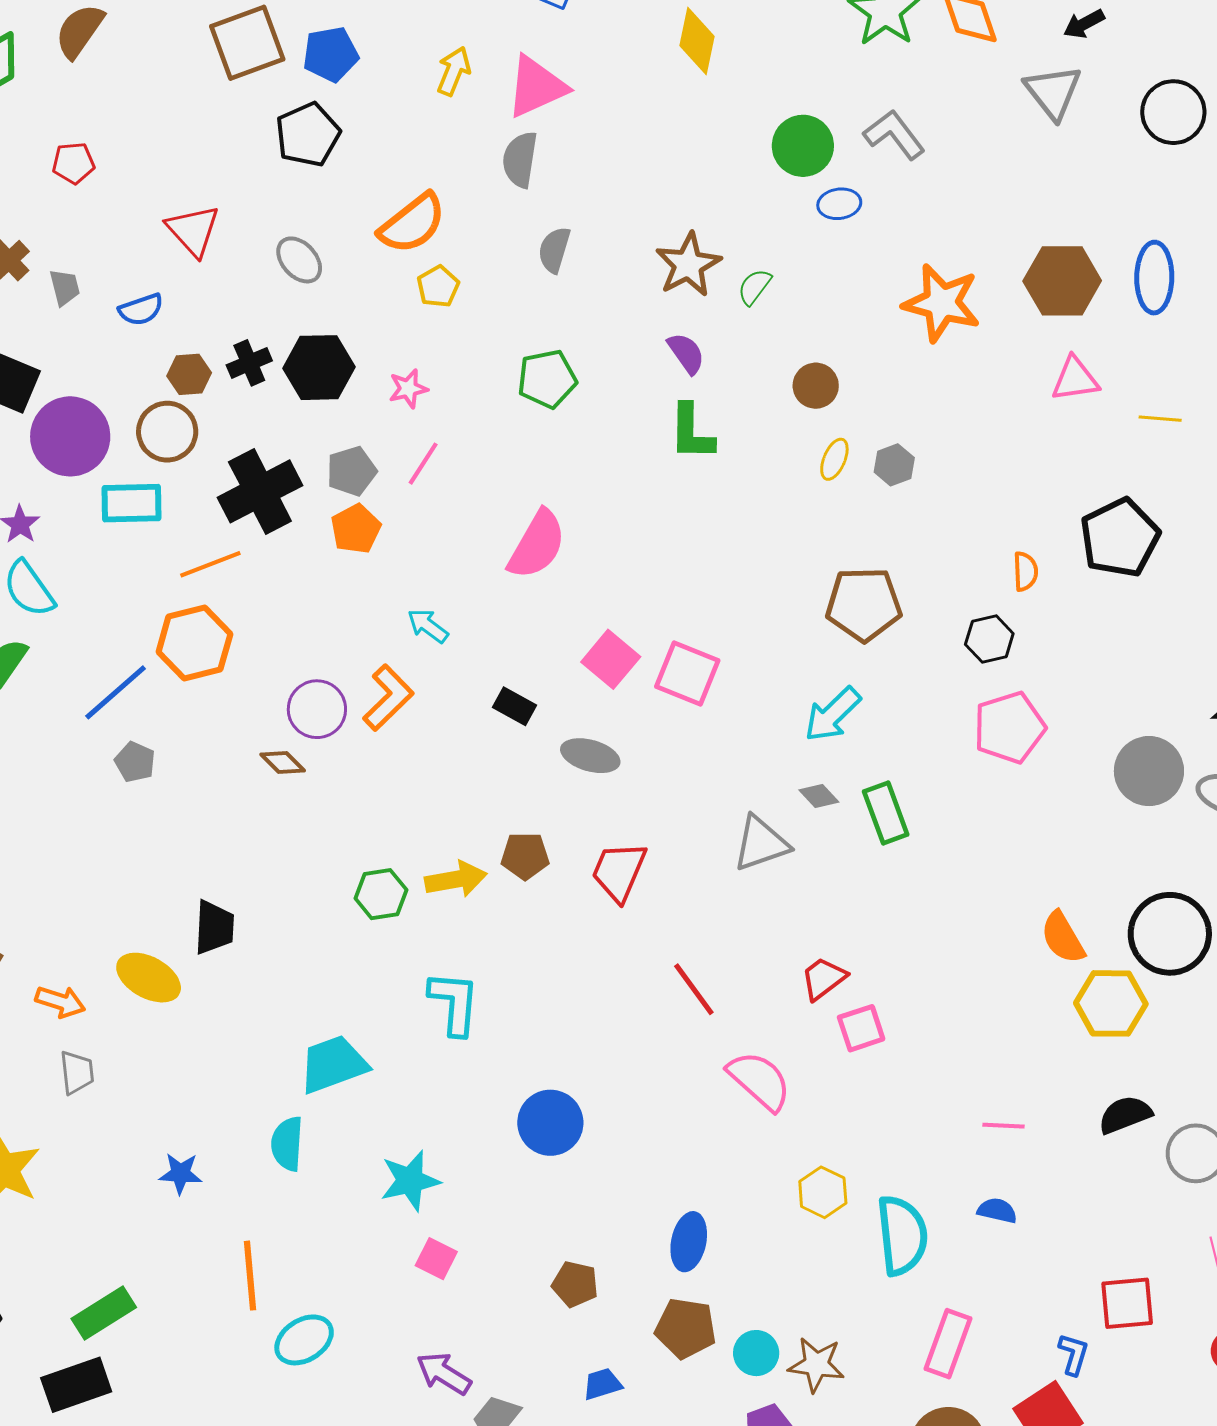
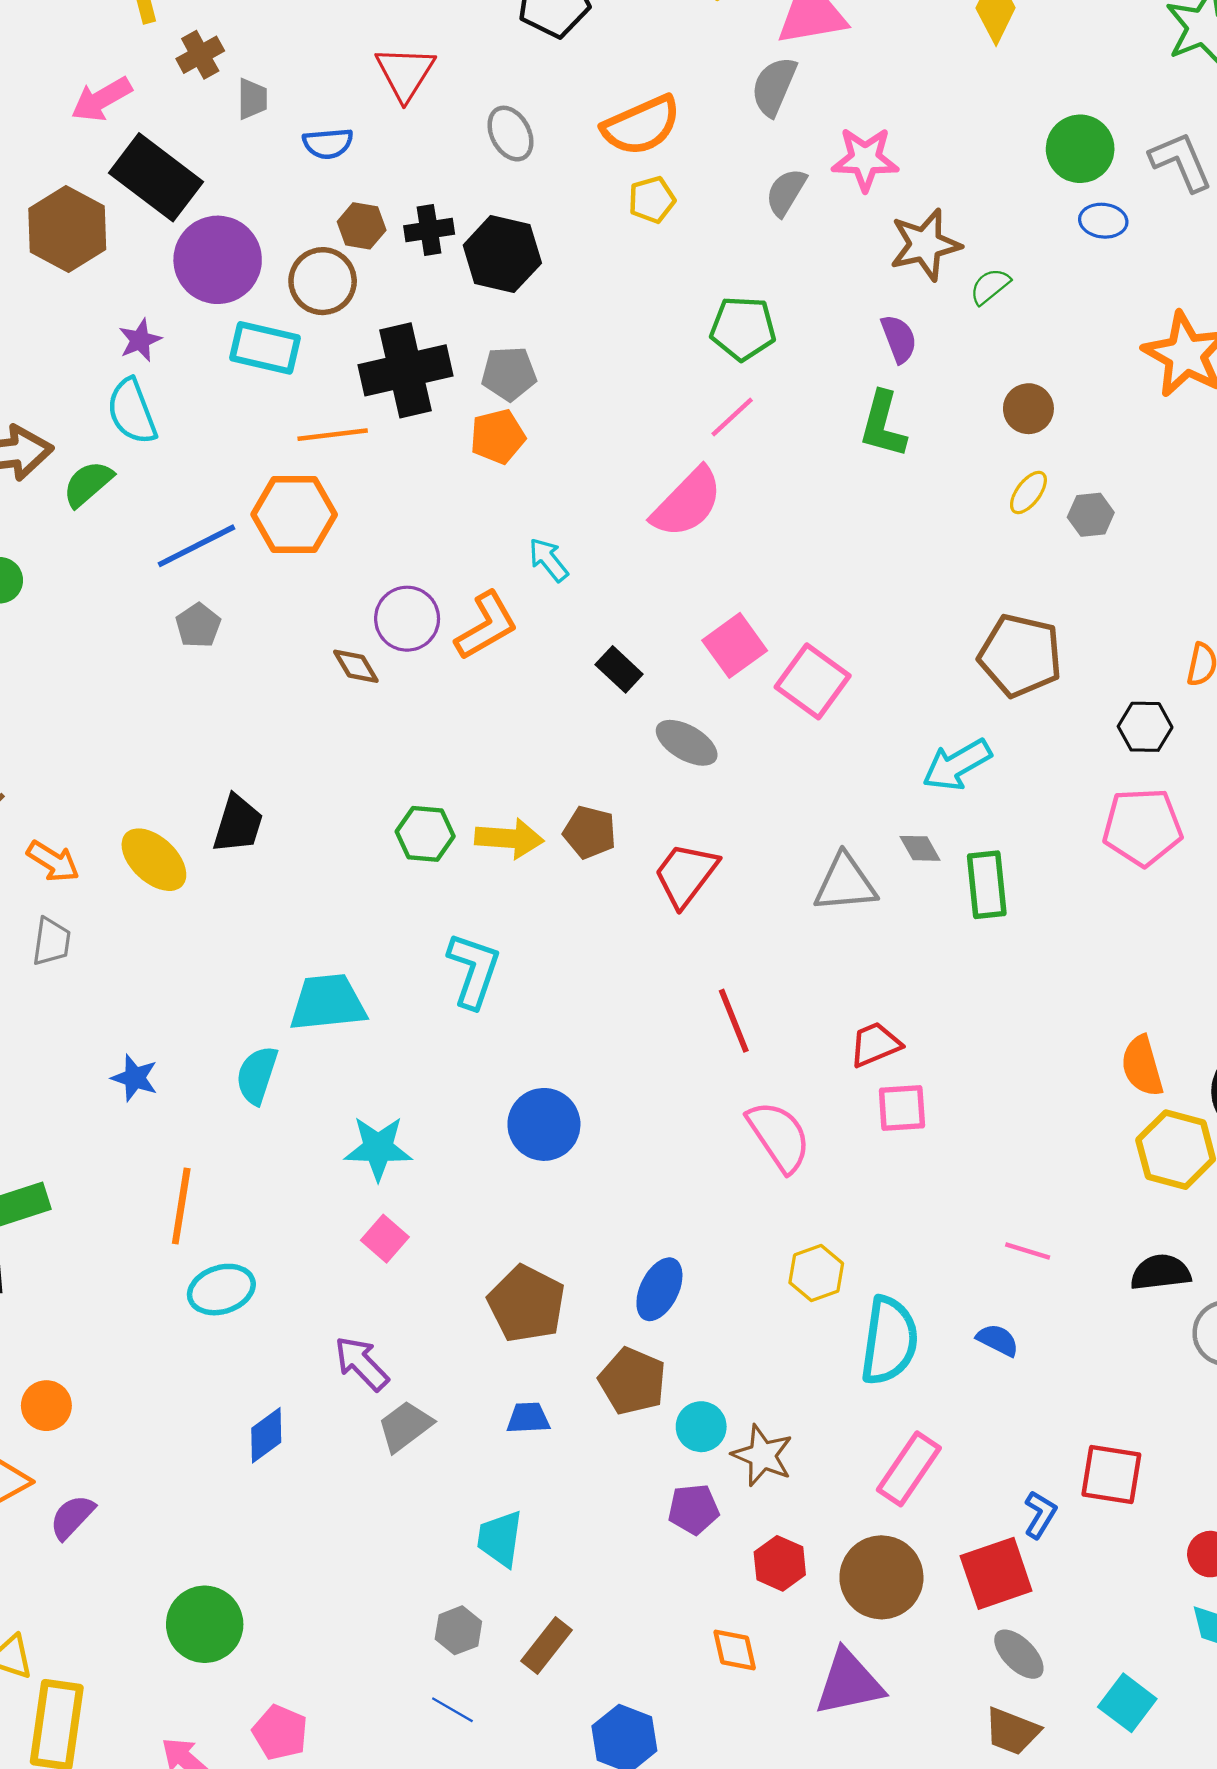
pink star: (408, 389) -> (865, 159), moved, size x1.5
pink line: (423, 464) -> (732, 417), moved
brown pentagon: (575, 1284) -> (526, 1304), size x1.5

